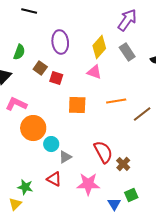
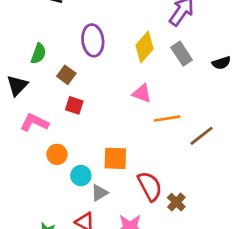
pink triangle: (94, 72) -> (142, 93), moved
red square: (56, 78) -> (74, 105), moved
orange square: (77, 105) -> (115, 158), moved
orange circle: (33, 128) -> (57, 154), size x0.6

